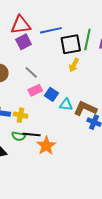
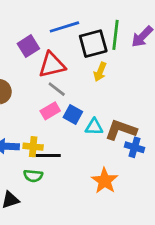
red triangle: (21, 25) -> (52, 65), moved
gray line: (31, 72) -> (57, 89), moved
black line: (32, 134) -> (48, 156), moved
orange star: (46, 146) -> (105, 181), moved

